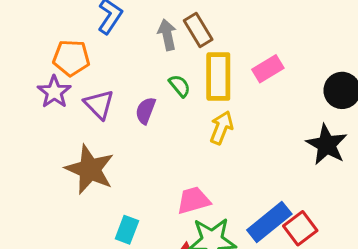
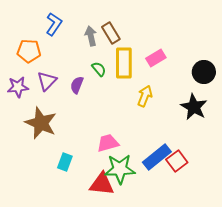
purple star: (54, 92) -> (18, 87), moved, turned 30
purple triangle: (99, 104) -> (47, 81), turned 30
yellow arrow: (221, 128) -> (145, 96), moved

